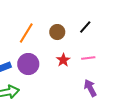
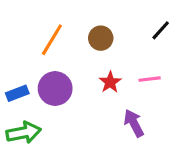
black line: (85, 27) -> (161, 30), moved
purple arrow: (90, 88) -> (134, 123), moved

